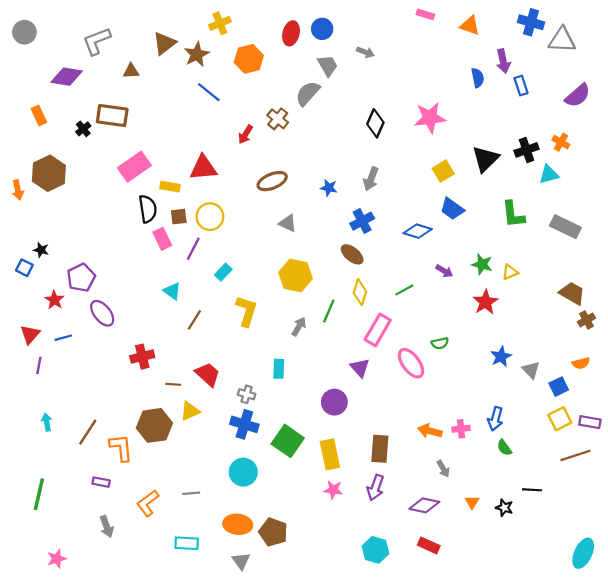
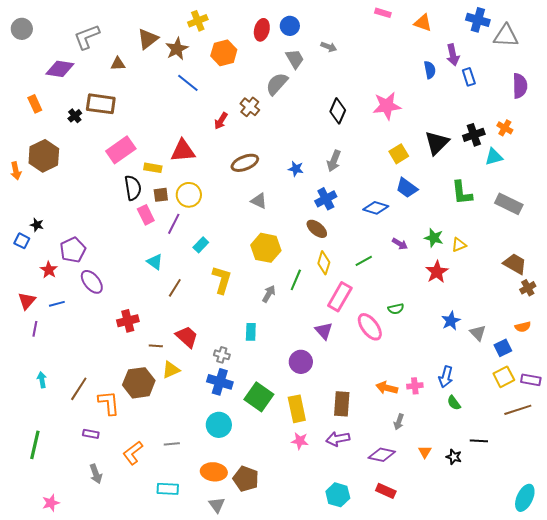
purple semicircle: (578, 96) -> (520, 86), turned -50
gray arrow: (443, 469) -> (399, 422), turned 49
purple arrow: (375, 488) -> (338, 439), turned 60

